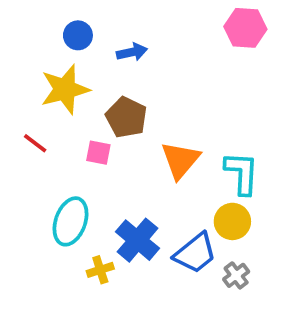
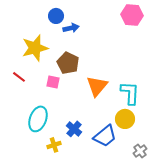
blue circle: (78, 35) -> (56, 16), moved
blue cross: (137, 240) -> (74, 129), size x0.7
gray cross: (236, 275) -> (140, 151), moved

